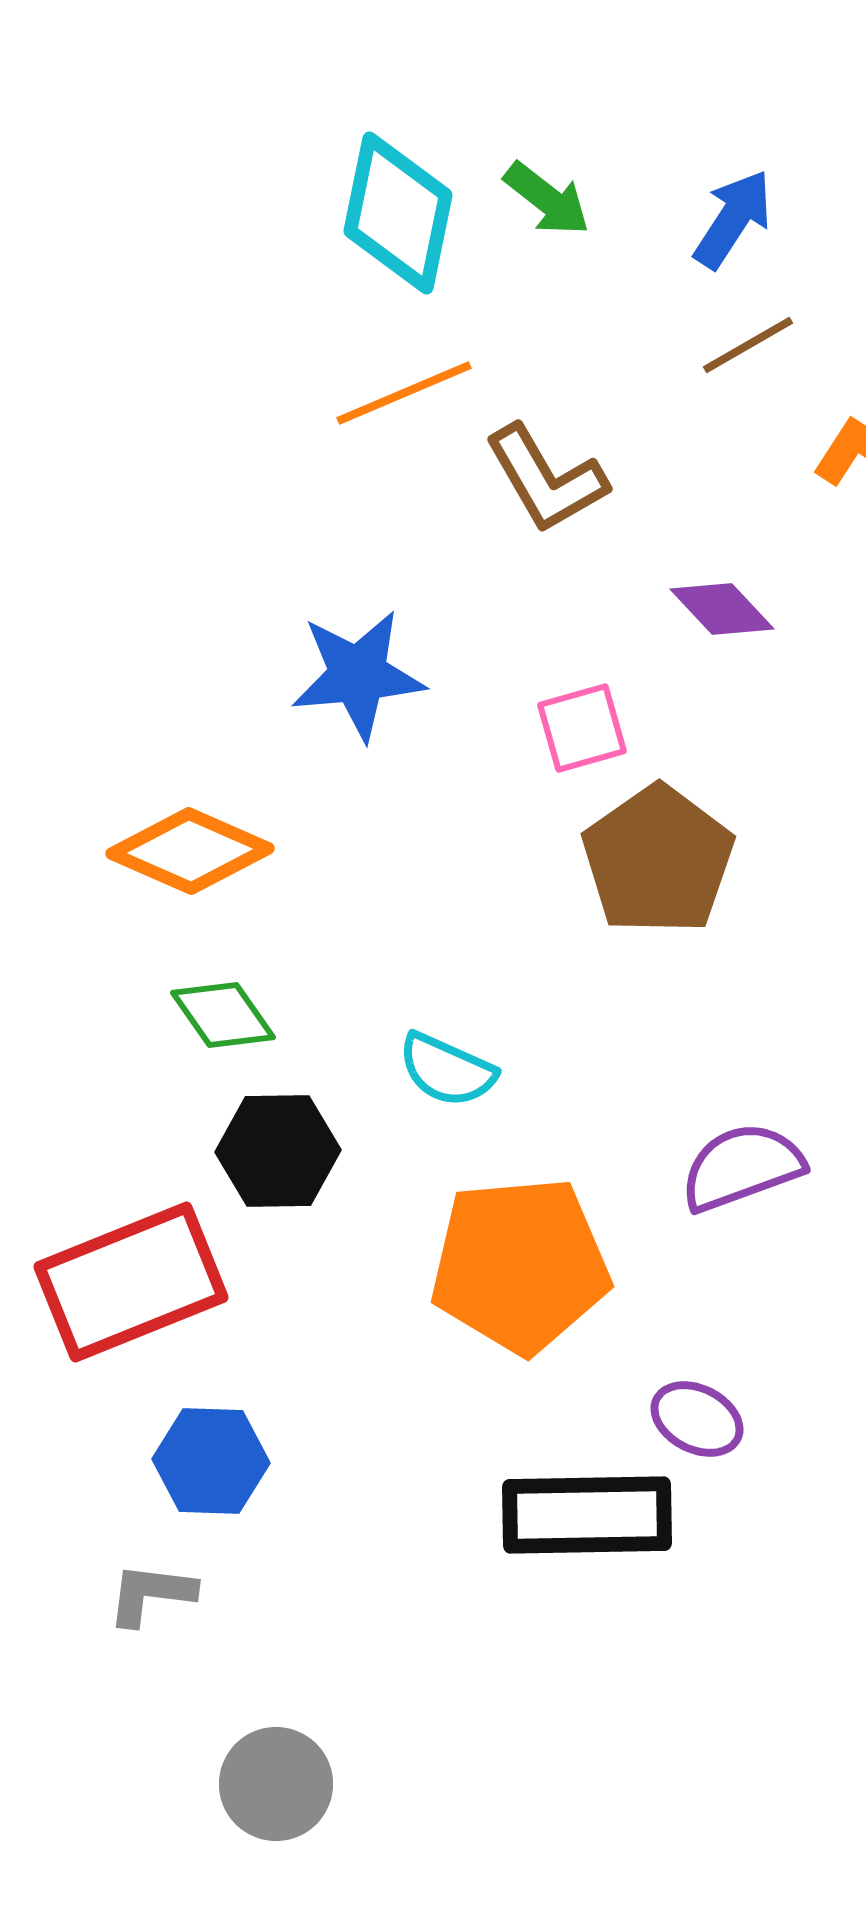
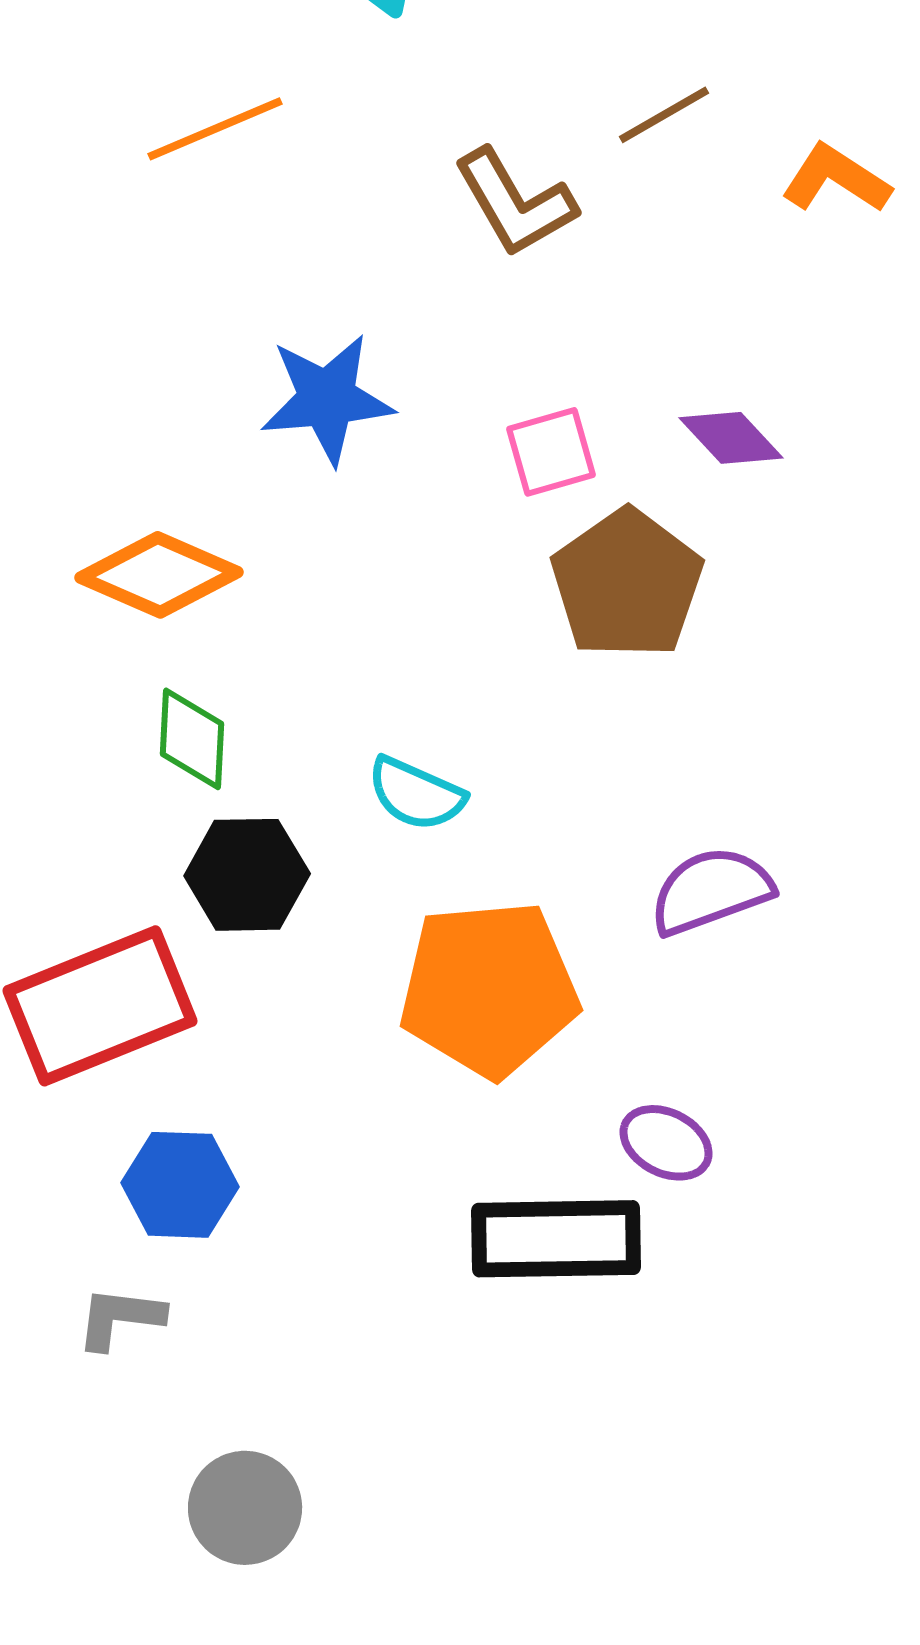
brown line: (748, 345) -> (664, 115), moved
orange line: (404, 393) -> (215, 129), moved
purple diamond: (722, 609) -> (731, 438), moved
green diamond: (223, 1015) -> (192, 739), turned 38

